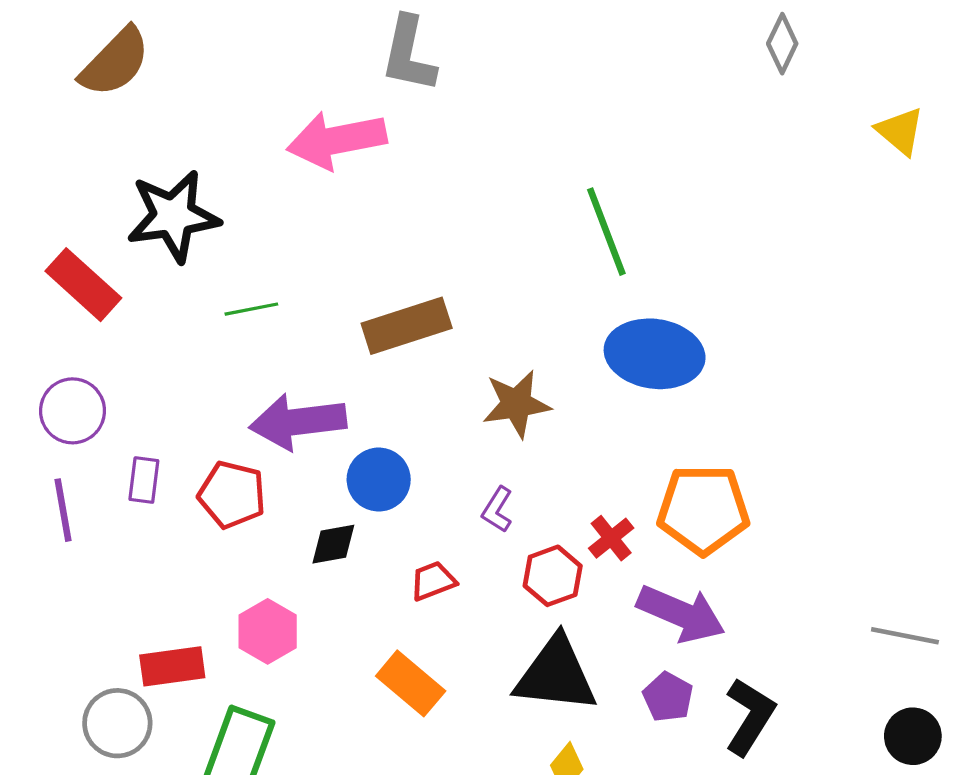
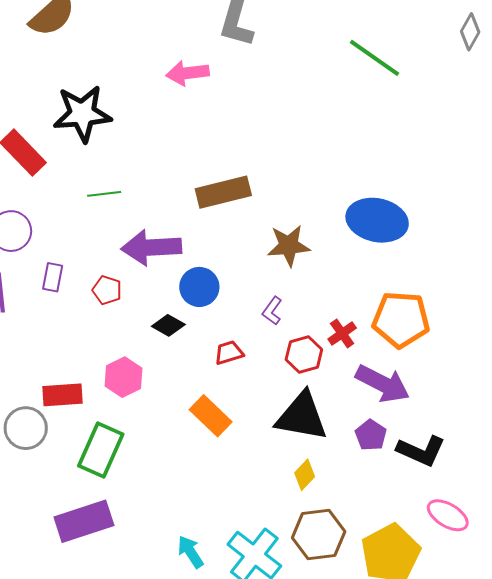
pink arrow: (337, 140) -> (188, 73), size x0.7
green line: (606, 232) -> (375, 58), moved, turned -38
green line: (251, 309) -> (104, 194), moved
red pentagon: (232, 495) -> (107, 290), size x0.7
black diamond: (333, 544) -> (168, 325), turned 36
black L-shape: (750, 716) -> (421, 451), turned 78

